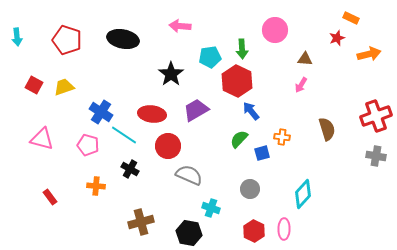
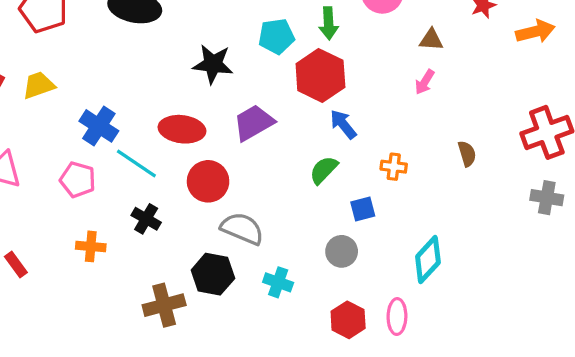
black star: (171, 74) -> (213, 64), turned -30
brown semicircle: (327, 129) -> (467, 154), size x0.7
blue square: (262, 153) -> (363, 209), moved
black hexagon: (189, 233) -> (213, 274), moved

